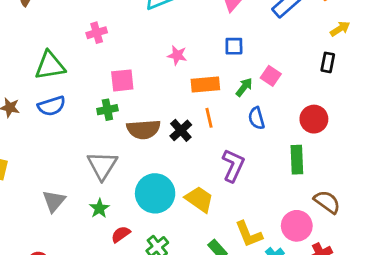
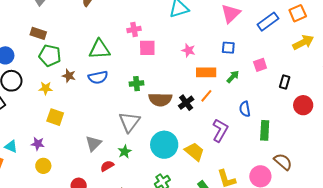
yellow arrow: (340, 29) -> (303, 42), size x1.5
black rectangle: (328, 62) -> (285, 82), moved
pink square: (271, 76) -> (260, 65), moved, turned 32
pink square: (122, 80) -> (147, 48), moved
orange line: (209, 118) -> (206, 96), turned 48
blue semicircle: (256, 118) -> (245, 109), moved
red circle: (314, 119) -> (303, 105), moved
red semicircle: (121, 234) -> (107, 166), moved

